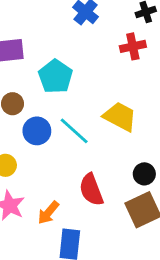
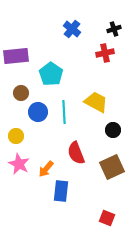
cyan line: (74, 131) -> (64, 112), turned 45
black circle: (144, 174) -> (113, 130), moved

